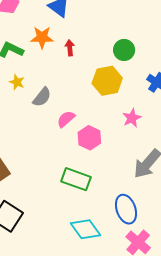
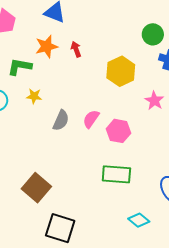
green circle: (124, 50) -> (153, 34), moved
gray semicircle: (42, 97) -> (61, 120), moved
cyan diamond: (85, 229) -> (139, 220), size x0.7

